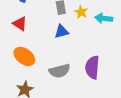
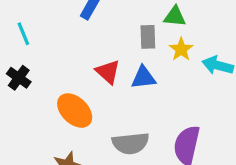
red triangle: (20, 24) -> (108, 72), moved

